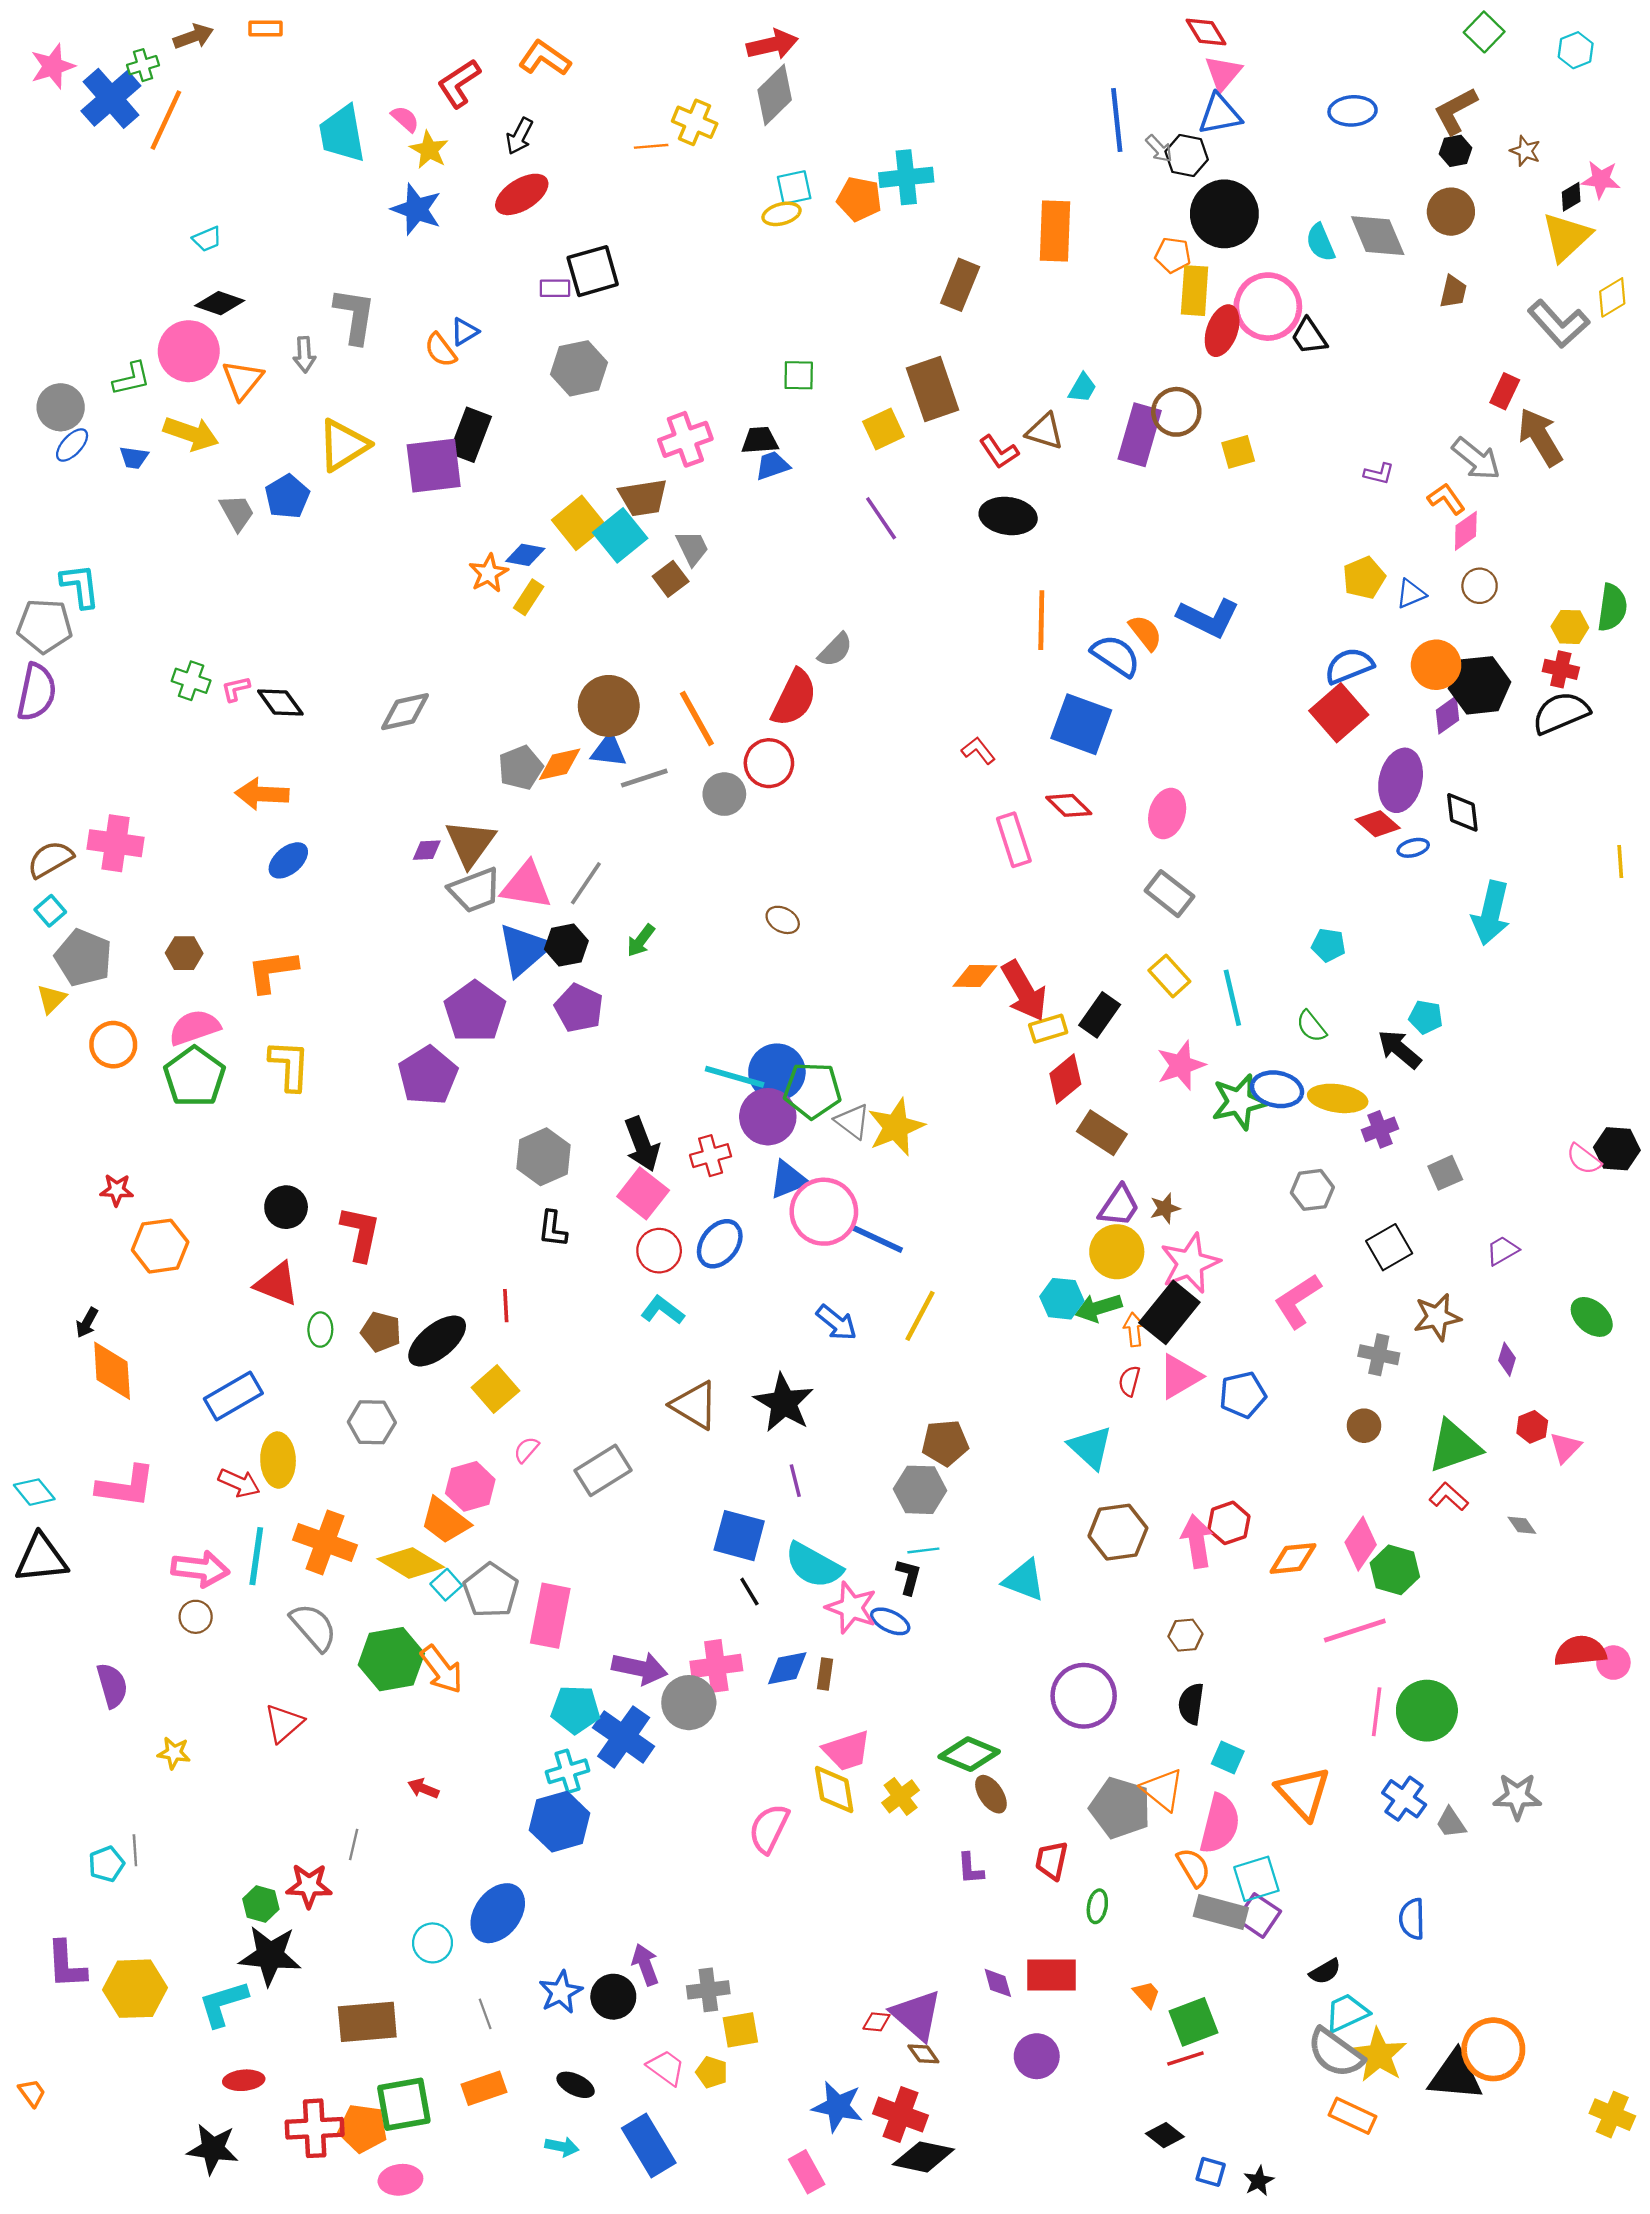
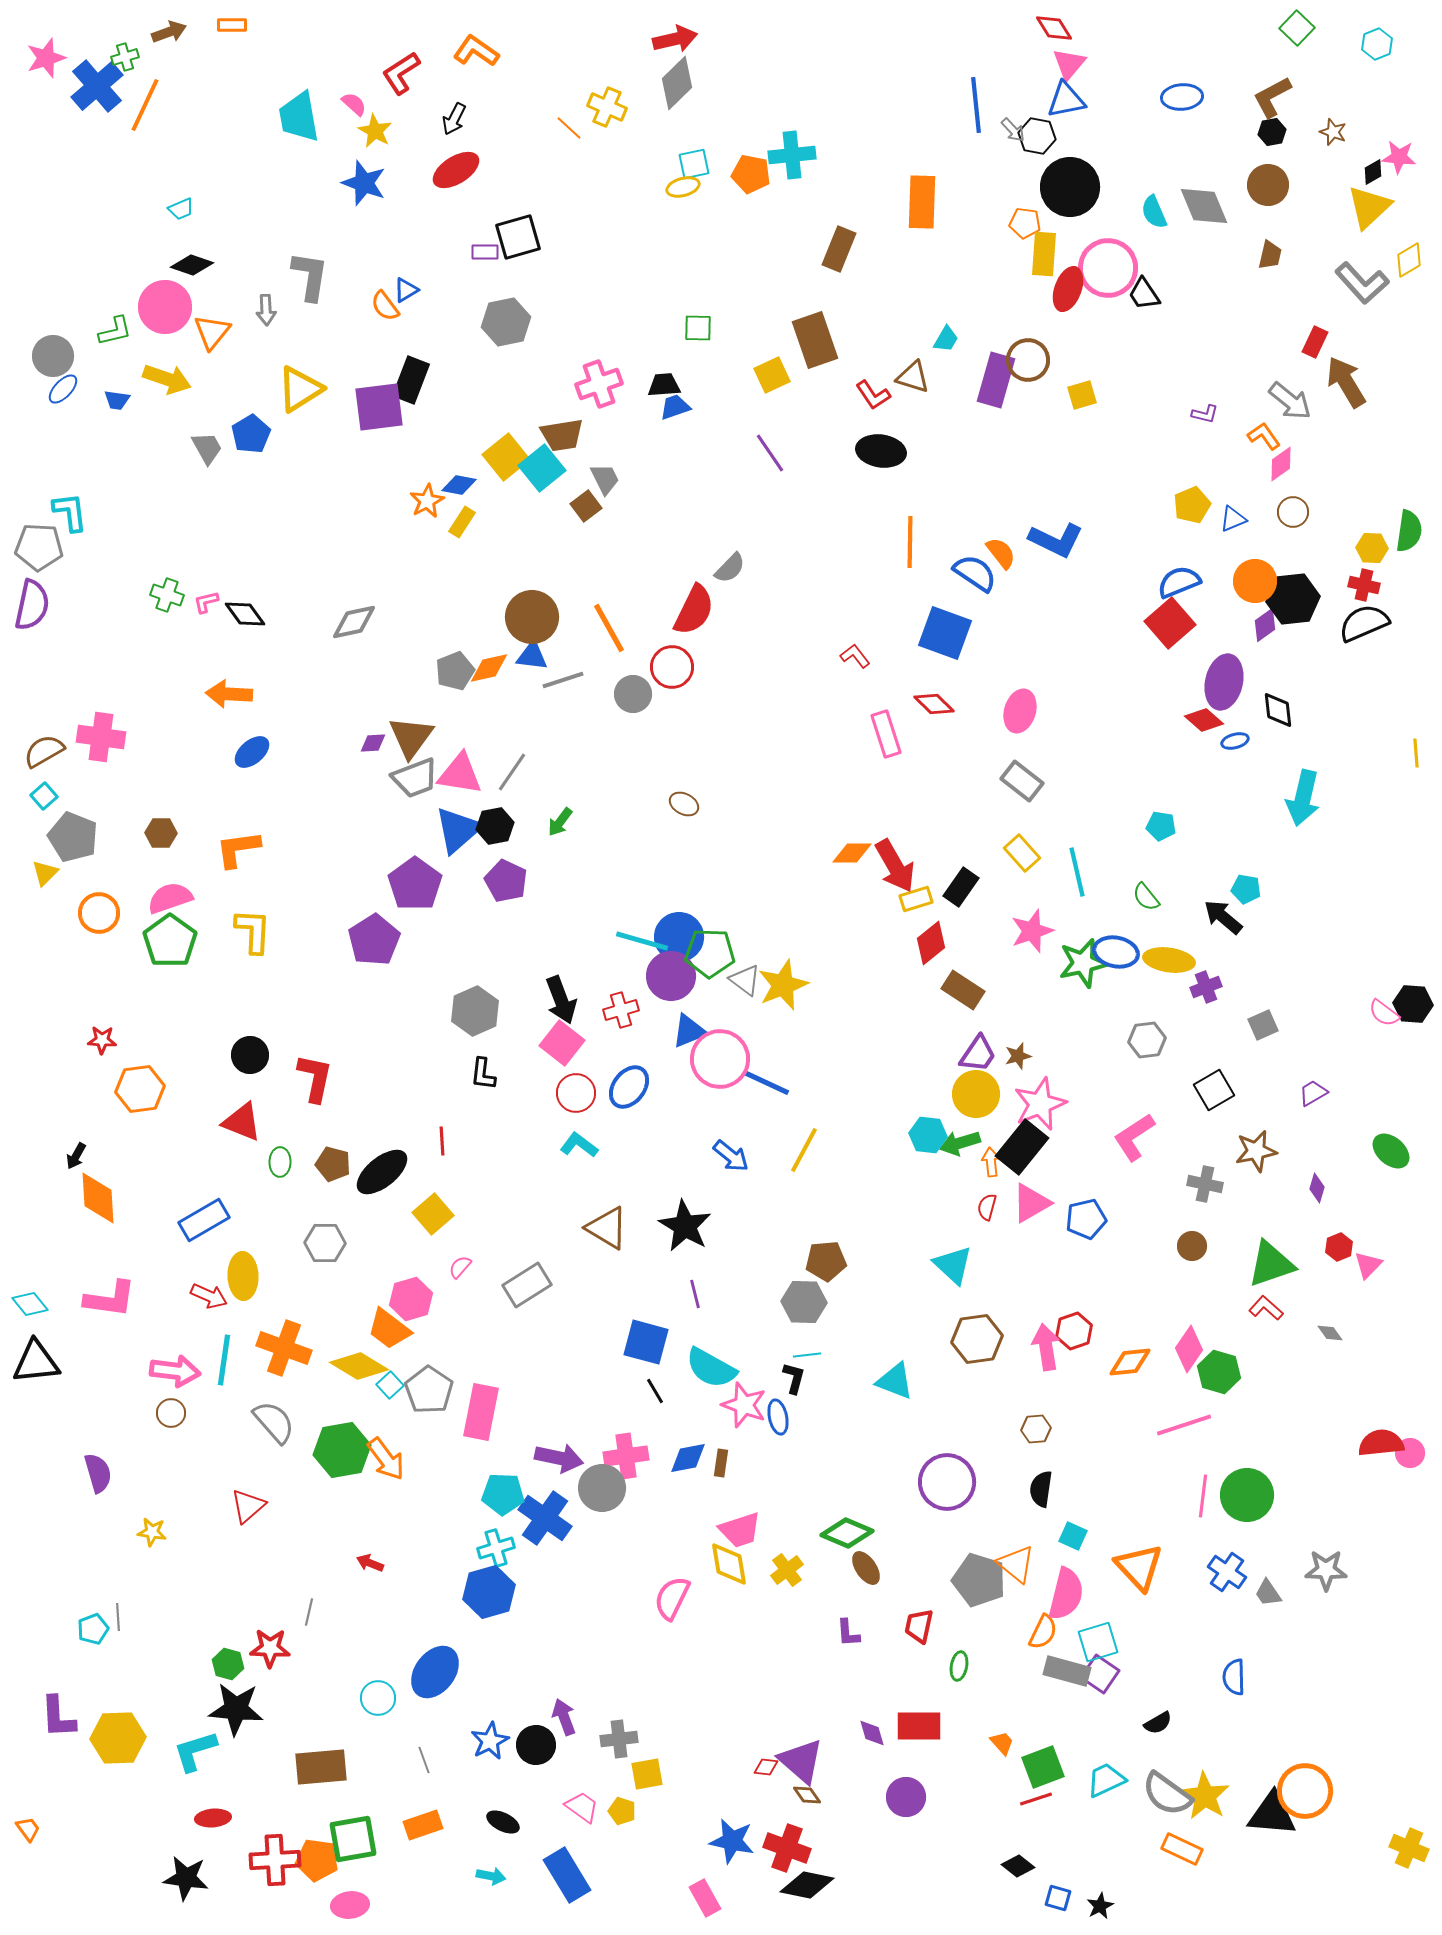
orange line: (651, 146) -> (569, 128), turned 48
blue ellipse: (890, 1621) -> (778, 1417), turned 52
orange semicircle: (1193, 1867) -> (1043, 1632), turned 57
cyan trapezoid: (1347, 2013) -> (1106, 1780), moved

